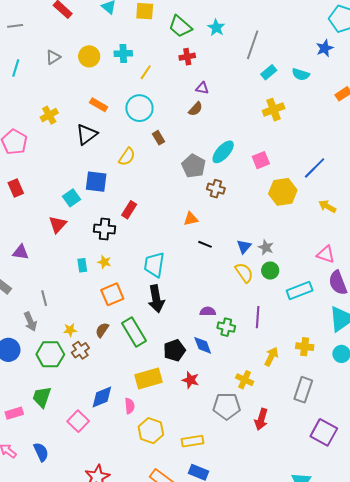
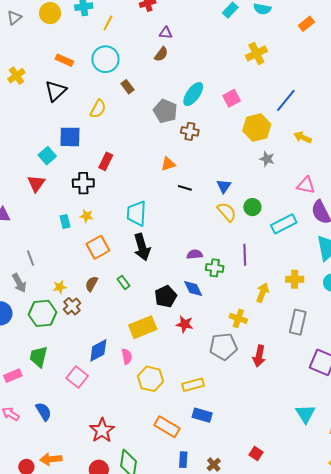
yellow cross: (274, 110) -> (256, 53), moved
gray star: (266, 247) -> (267, 159), moved
green rectangle: (134, 332) -> (123, 282), size x0.5

